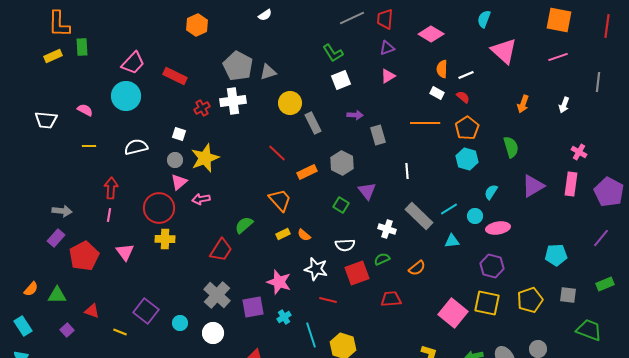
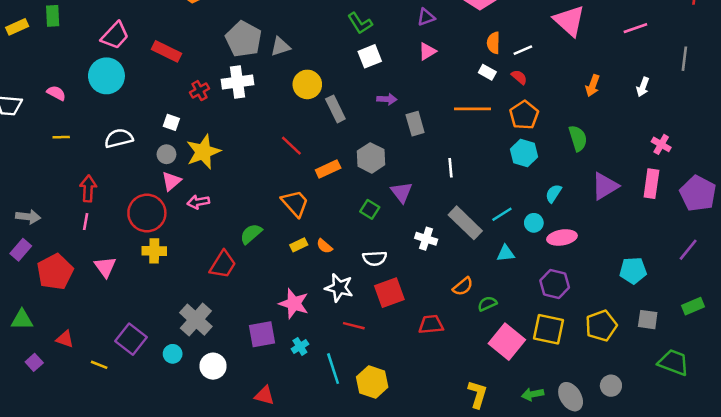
green semicircle: (382, 259) -> (487, 304), moved
gray cross: (217, 295) -> (196, 320), moved

